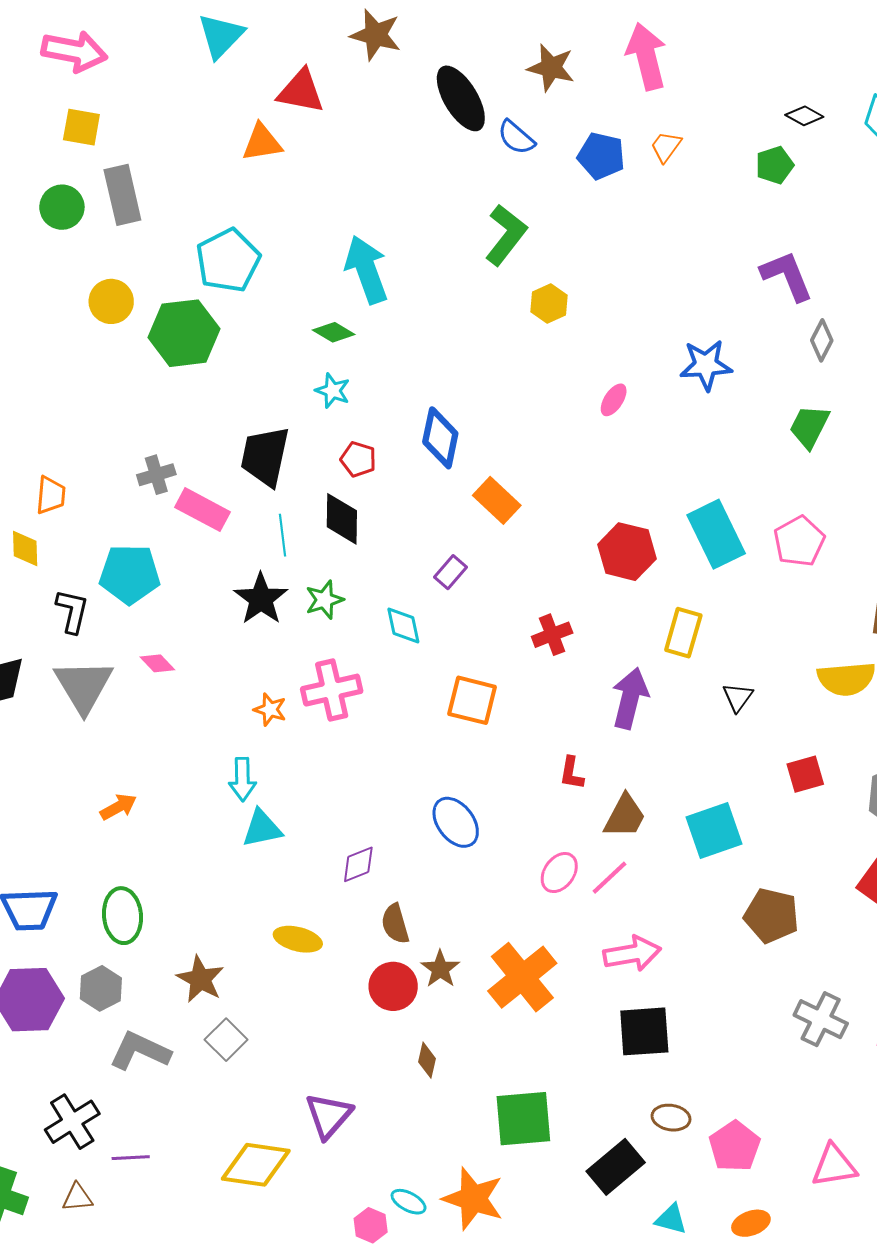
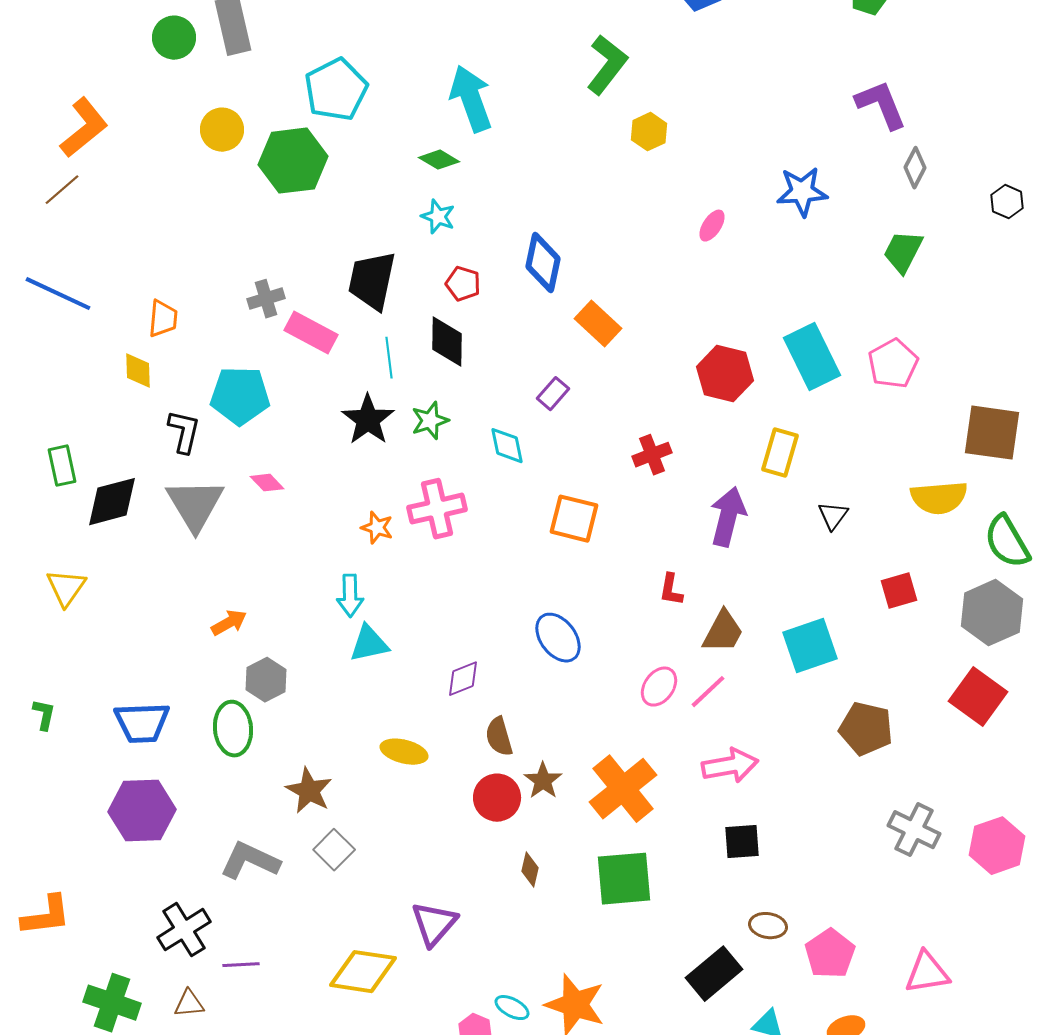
gray hexagon: (101, 988) -> (266, 680), moved
black square: (644, 1031) -> (742, 842), size x0.7
green square: (523, 1119) -> (624, 879), moved

